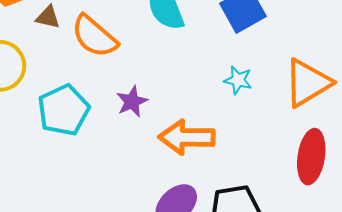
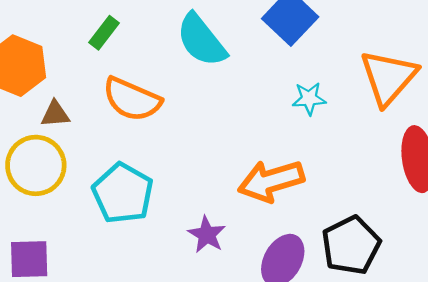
brown triangle: (48, 17) -> (55, 114), moved
purple star: (132, 102) -> (207, 235), moved

